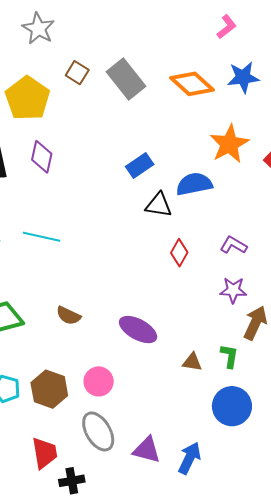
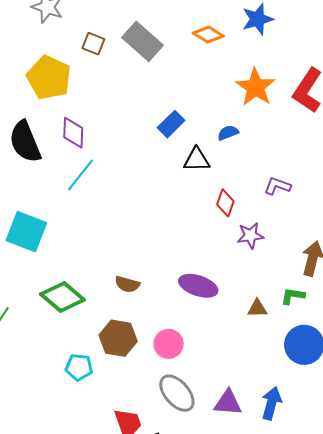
orange diamond: (192, 84) -> (208, 35), size x0.7
blue semicircle: (194, 184) -> (228, 133), size x0.6
cyan line: (42, 237) -> (81, 175), moved, turned -54
purple star: (233, 290) -> (250, 236), moved
green L-shape: (229, 356) -> (293, 296), turned -80
brown hexagon: (49, 389) -> (118, 338), moved

